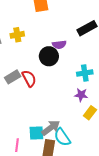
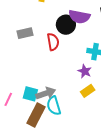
purple semicircle: (59, 45) -> (79, 17), size x1.5
red semicircle: (29, 79) -> (53, 42), moved

